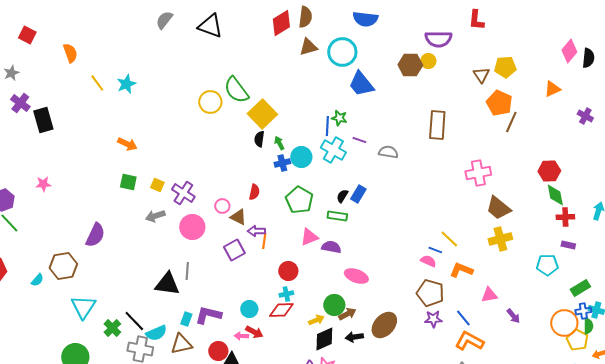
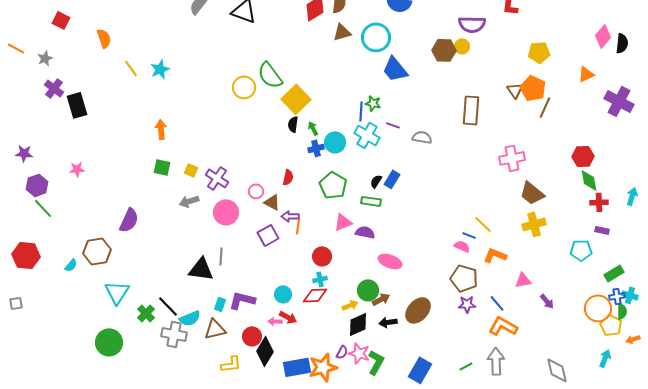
brown triangle: (481, 75) -> (515, 90), moved
purple cross: (585, 116) -> (619, 101), size x1.8
orange arrow: (127, 144) -> (161, 129), turned -120

